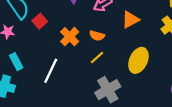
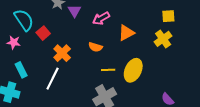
orange cross: (70, 37) -> (62, 53), moved
yellow line: (97, 57) -> (108, 70), moved, turned 40

